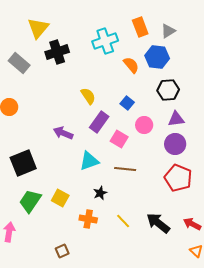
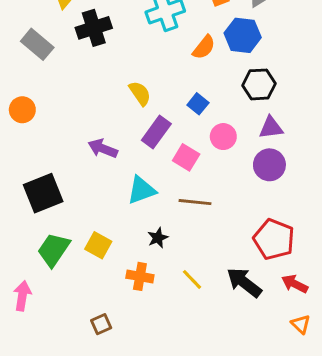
orange semicircle: (131, 65) -> (204, 47), turned 78
red pentagon: (178, 178) -> (274, 239), moved

